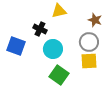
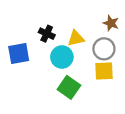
yellow triangle: (59, 11) -> (76, 38), moved
blue square: (16, 46) -> (19, 53), turned -30

